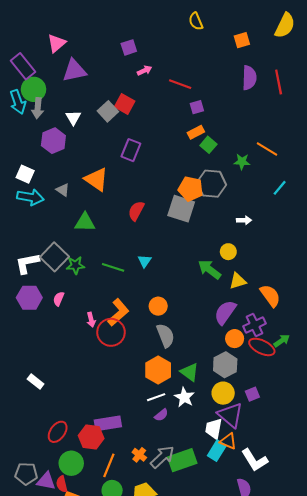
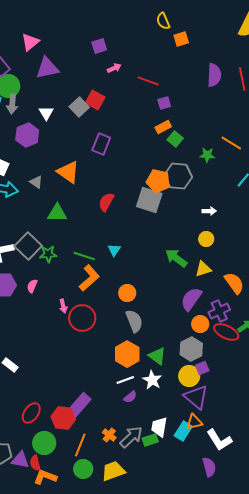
orange square: (242, 40) -> (181, 39), moved
yellow circle: (228, 252) -> (206, 239), moved
orange L-shape: (118, 312) -> (89, 278), moved
purple square: (252, 394) -> (202, 368), moved
purple rectangle: (108, 423) -> (79, 405), turned -40
white trapezoid: (214, 429) -> (159, 427), moved
orange triangle: (228, 441) -> (194, 422), turned -36
green rectangle: (182, 460) -> (150, 440), size x0.6

